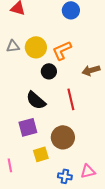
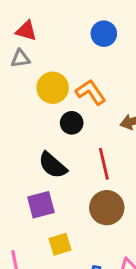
gray triangle: (13, 46) -> (20, 58), moved
orange L-shape: (62, 50) -> (91, 92), turned 80
brown circle: (63, 137) -> (107, 208), moved

